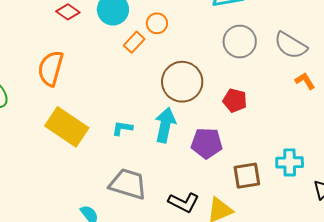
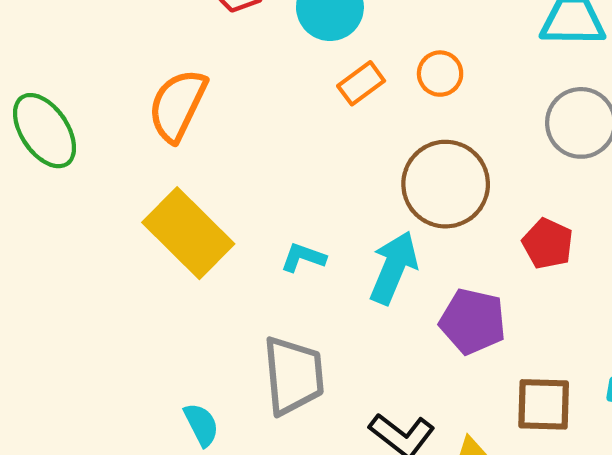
orange circle: (157, 23) -> (440, 74), moved
gray trapezoid: (128, 184) -> (293, 375), turned 57

